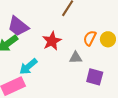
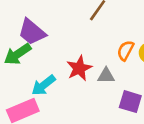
red star: (52, 41) -> (79, 68), moved

